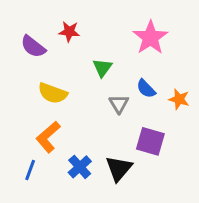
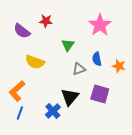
blue semicircle: (146, 89) -> (97, 59), turned 32
gray triangle: (119, 104) -> (79, 69), turned 40
orange L-shape: (48, 137) -> (17, 91), moved
black triangle: (119, 168) -> (70, 97), moved

